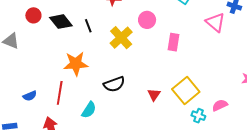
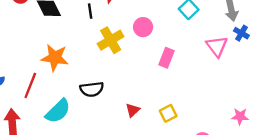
black line: (88, 26) -> (90, 11), moved
yellow square: (186, 90) -> (168, 113), size x0.6
cyan semicircle: (89, 110) -> (58, 111), size x1.4

